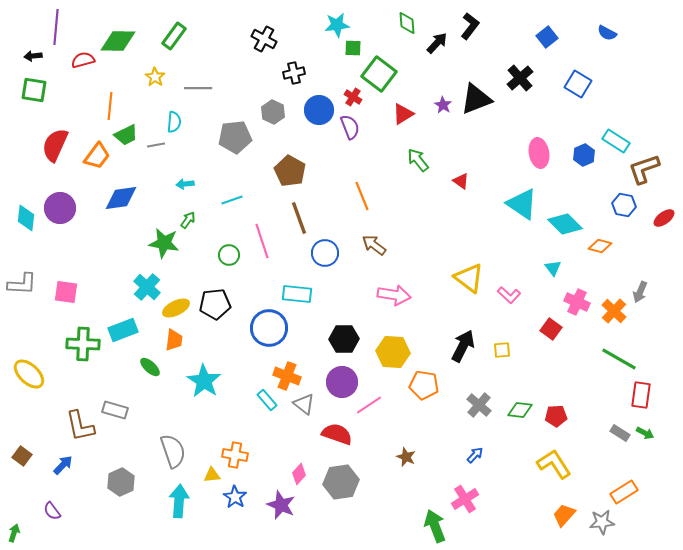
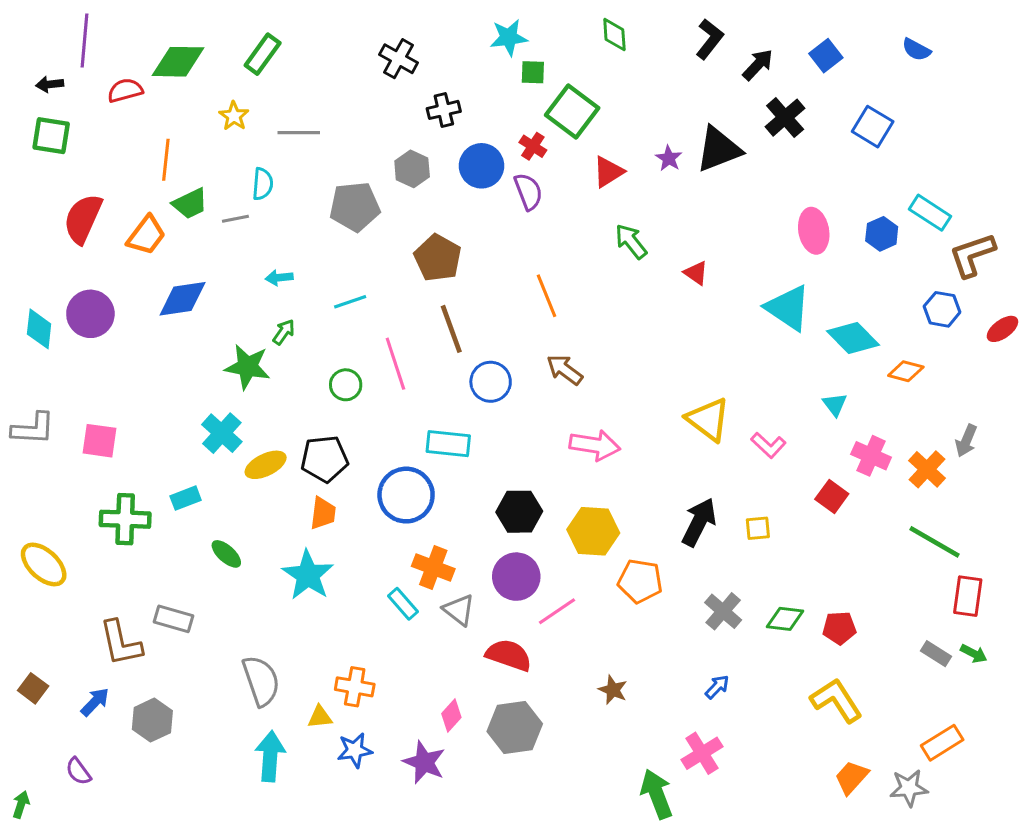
black arrow: (437, 43) -> (758, 65), moved
cyan rectangle: (123, 330) -> (186, 498), size x0.7
orange trapezoid: (174, 340) -> (323, 513), moved
gray hexagon: (121, 482) -> (152, 720), moved
blue star: (235, 497) -> (355, 750), turned 30

